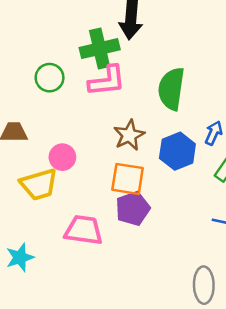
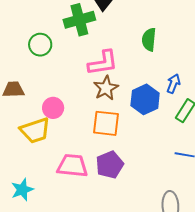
pink L-shape: (107, 81) -> (103, 63), moved
green semicircle: (171, 89) -> (149, 40), moved, size x0.7
purple pentagon: (133, 208) -> (110, 165), moved

